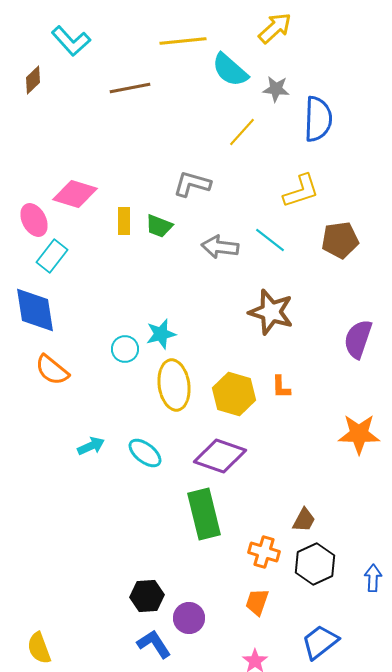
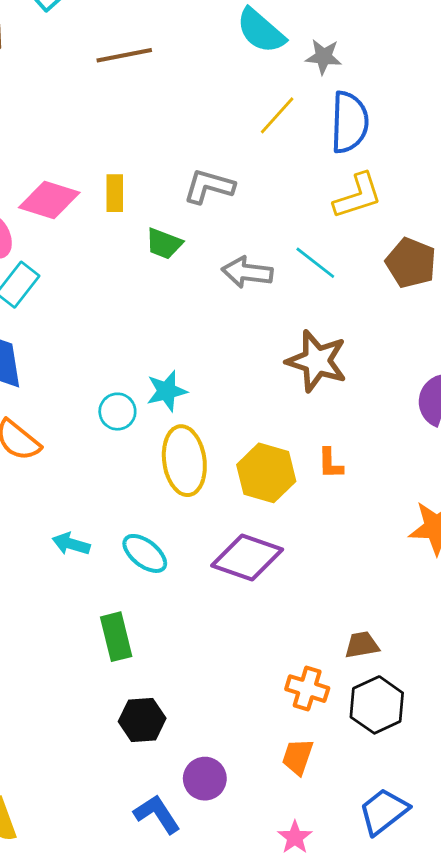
blue semicircle: (318, 119) -> (349, 122), moved
yellow rectangle: (124, 221) -> (115, 193), moved
brown pentagon: (340, 240) -> (411, 263), turned 30
cyan arrow: (91, 446) -> (71, 544), turned -140
green rectangle: (204, 514) -> (116, 637), moved, size x0.7
brown trapezoid: (304, 520) -> (362, 645), turned -128
black hexagon: (147, 596) -> (142, 720), moved

